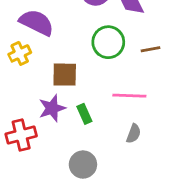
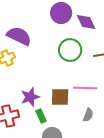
brown square: (65, 75) -> (60, 97), moved
green rectangle: (84, 114) -> (41, 116), moved

